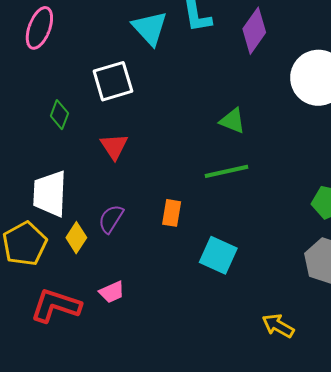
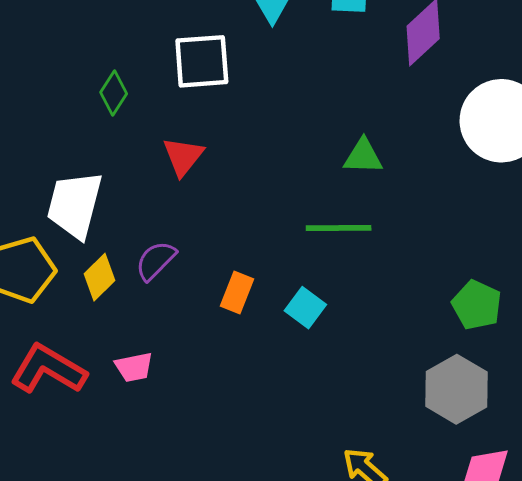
green triangle: (232, 121) -> (363, 156), turned -32
orange rectangle: (172, 213) -> (237, 292), moved
cyan square: (218, 255) -> (305, 308), moved, size x0.7

